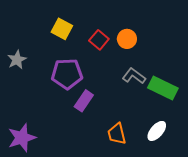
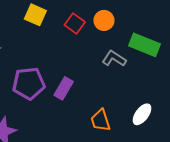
purple pentagon: (67, 74) -> (29, 83), moved
green rectangle: (163, 88) -> (145, 45), moved

